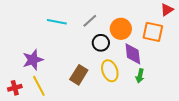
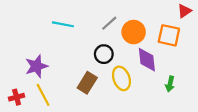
gray line: (90, 21) -> (109, 23), moved
black circle: (101, 43) -> (104, 54), moved
green arrow: (140, 76) -> (170, 84), moved

